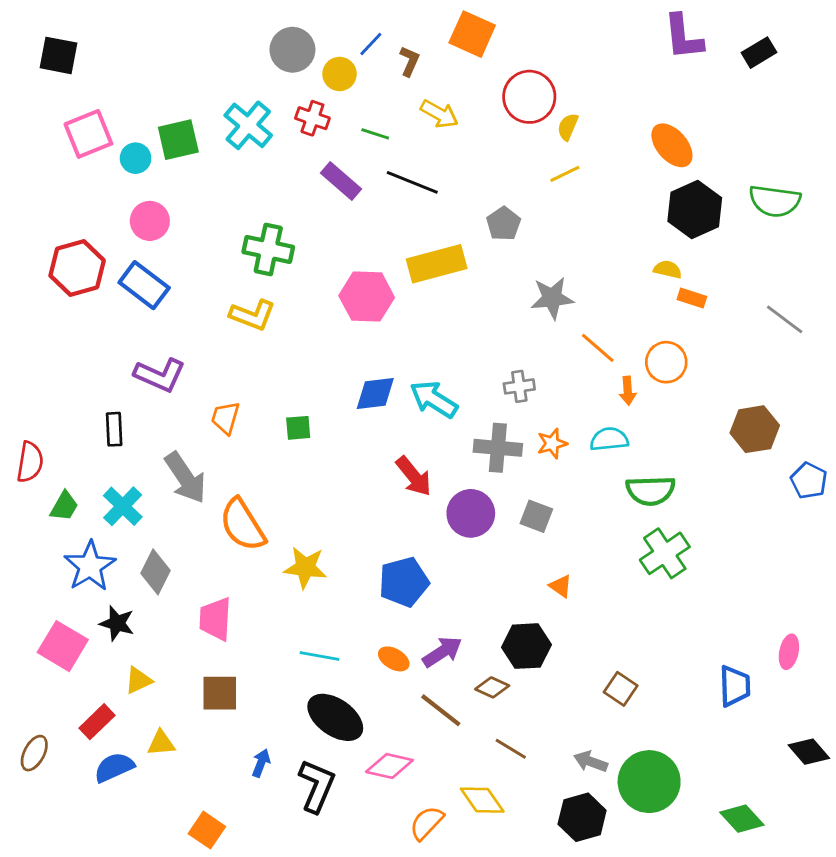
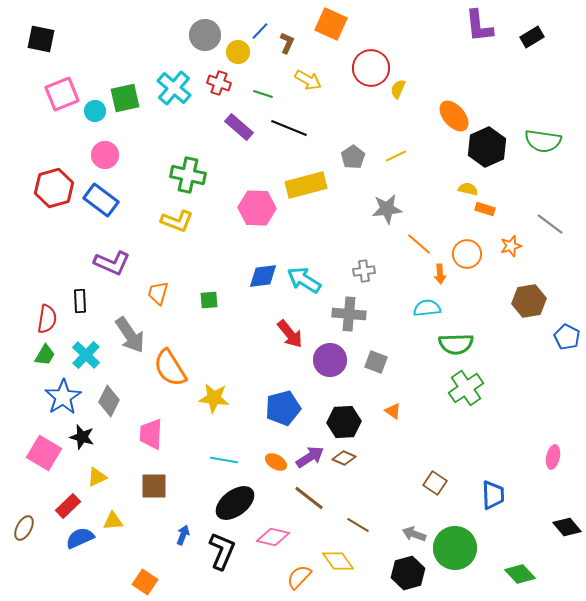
orange ellipse: (672, 145) -> (454, 116), moved
yellow line: (565, 174) -> (396, 156), moved
orange star: (552, 443) -> (511, 246), moved
red semicircle: (30, 462) -> (47, 319), moved
black hexagon: (526, 646) -> (344, 422), moved
blue trapezoid: (735, 686) -> (493, 495), moved
brown diamond: (492, 687) -> (344, 458), moved
black ellipse: (335, 717) -> (235, 503), turned -72

